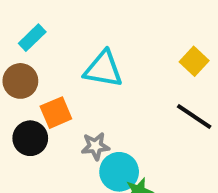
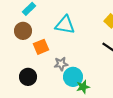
black circle: (30, 138) -> (28, 77), moved

